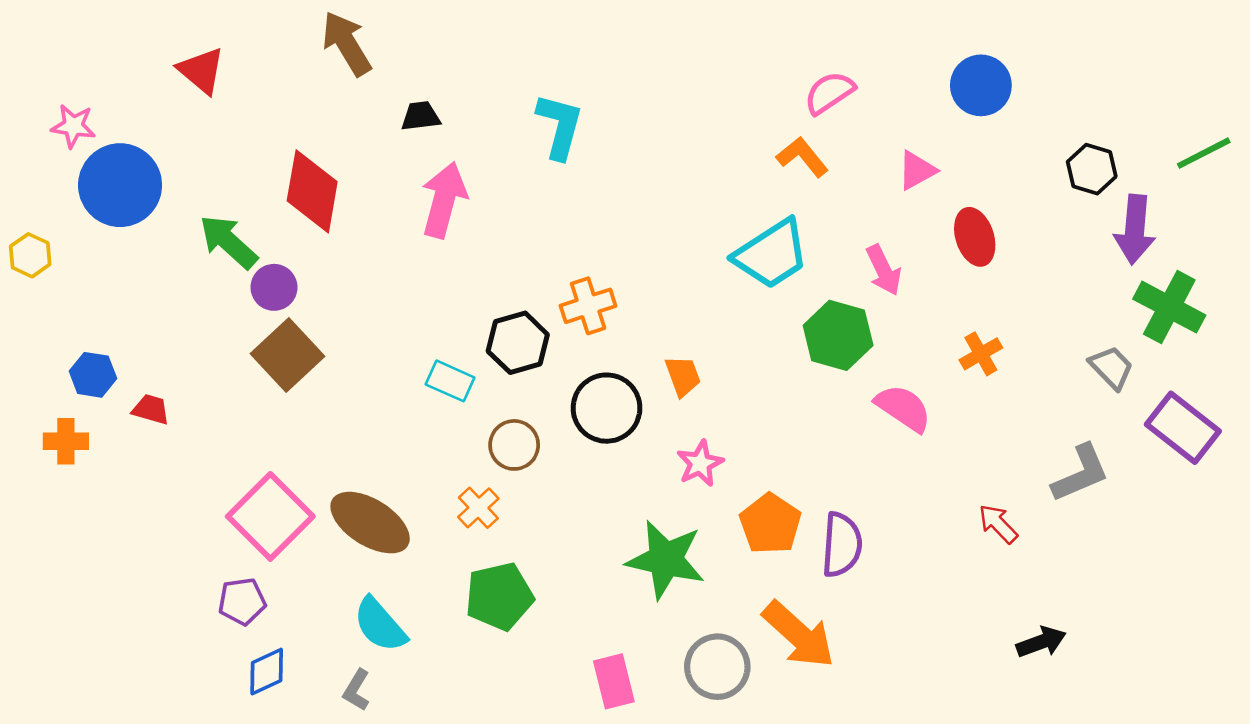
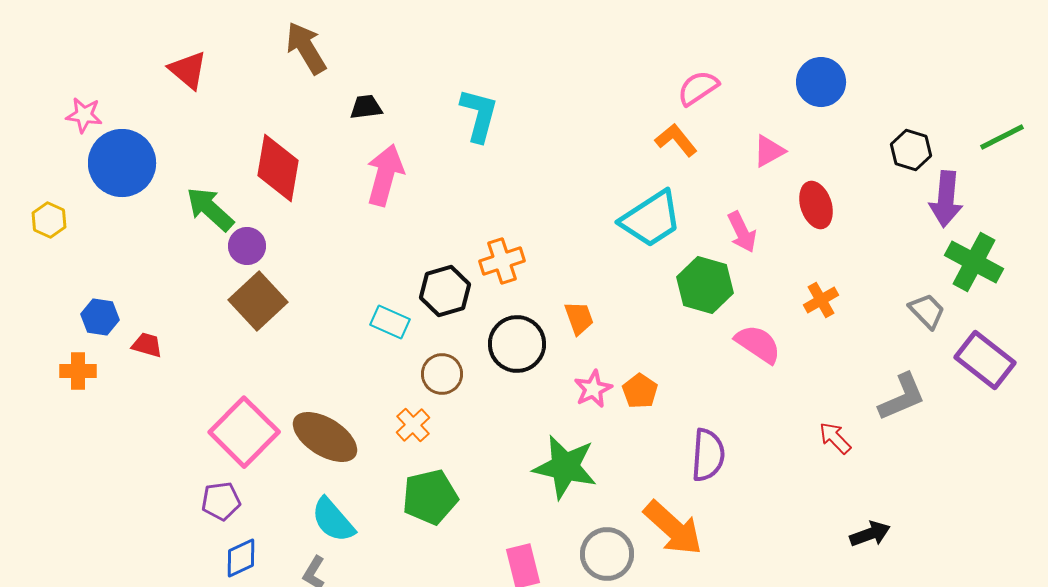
orange pentagon: (770, 524) -> (640, 391), moved, size x0.7

